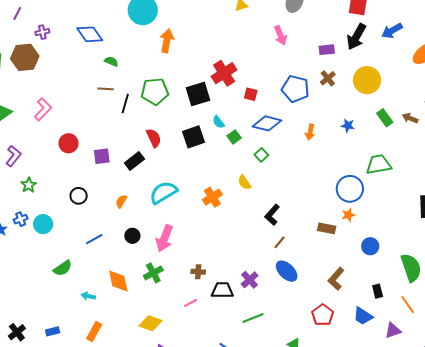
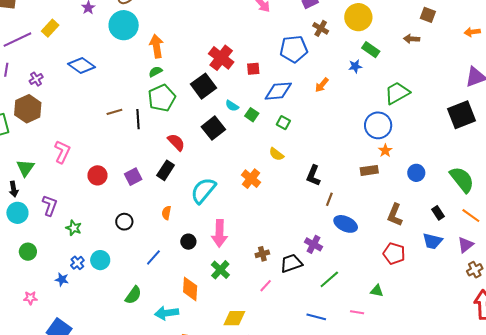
green semicircle: (111, 61) -> (155, 72), moved, turned -32
green rectangle: (385, 118) -> (371, 50), moved
orange arrow: (310, 132) -> (322, 85), turned 49
orange diamond: (118, 281) -> (190, 289), turned 35
cyan arrow: (88, 296) -> (167, 313), size x1.6

